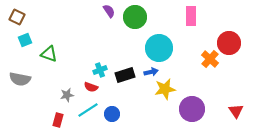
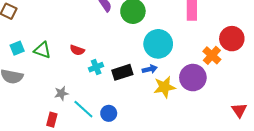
cyan square: (25, 40) -> (17, 48), moved
red semicircle: (91, 87) -> (77, 50), moved
purple circle: (192, 109) -> (193, 78), moved
cyan line: (88, 110) -> (83, 109), turned 75

